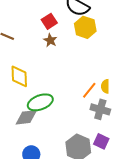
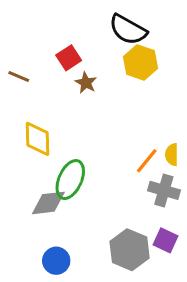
red square: (49, 21) -> (69, 58), moved
green ellipse: (40, 102) -> (70, 180), turned -45

